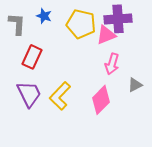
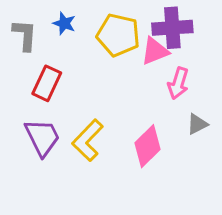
pink arrow: (112, 64) -> (178, 83), moved

